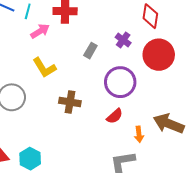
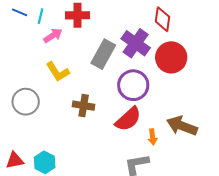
purple cross: (123, 40) -> (136, 43), size x1.8
gray rectangle: (90, 51) -> (103, 54), size x1.8
red semicircle: (115, 116) -> (128, 119), size x1.6

